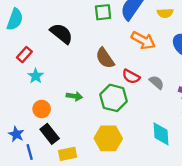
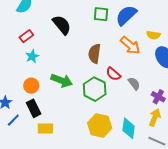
yellow semicircle: (165, 13) -> (153, 35), moved
brown semicircle: (105, 58) -> (94, 54), turned 30
green arrow: (74, 96) -> (62, 81), size x1.5
yellow hexagon: (108, 138) -> (100, 125), moved
blue line: (30, 152) -> (13, 120), turned 48

